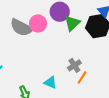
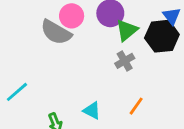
pink circle: (38, 23) -> (72, 16), moved
gray cross: (74, 65) -> (125, 61), moved

